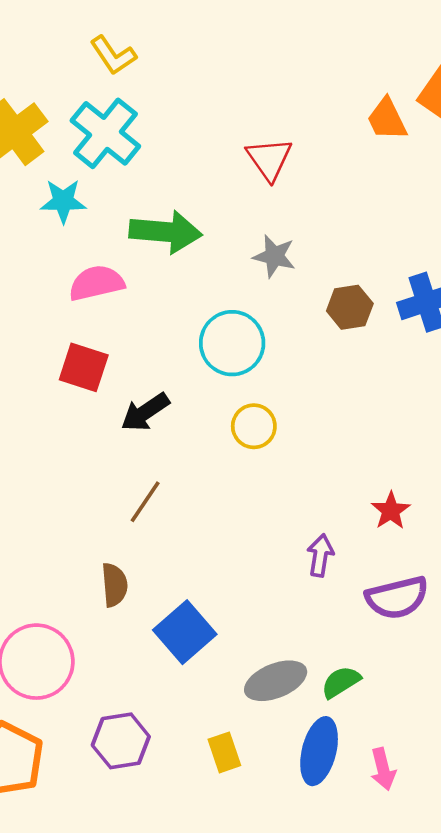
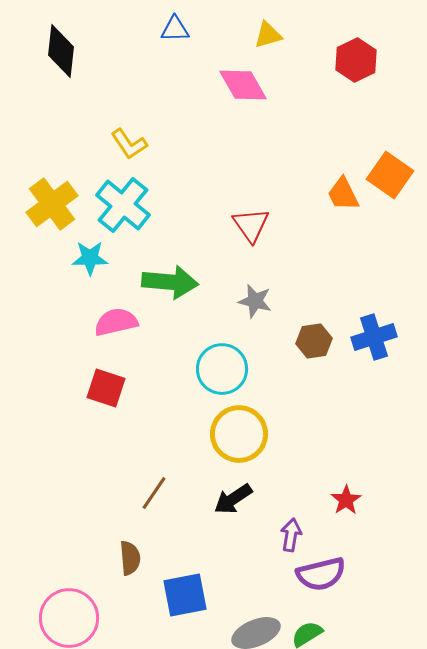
black arrow: (145, 412) -> (233, 499), moved
yellow circle: (254, 426) -> (239, 434), size x1.6
purple semicircle: (397, 598) -> (321, 574), moved
blue square: (185, 632) -> (185, 595), turned 30

